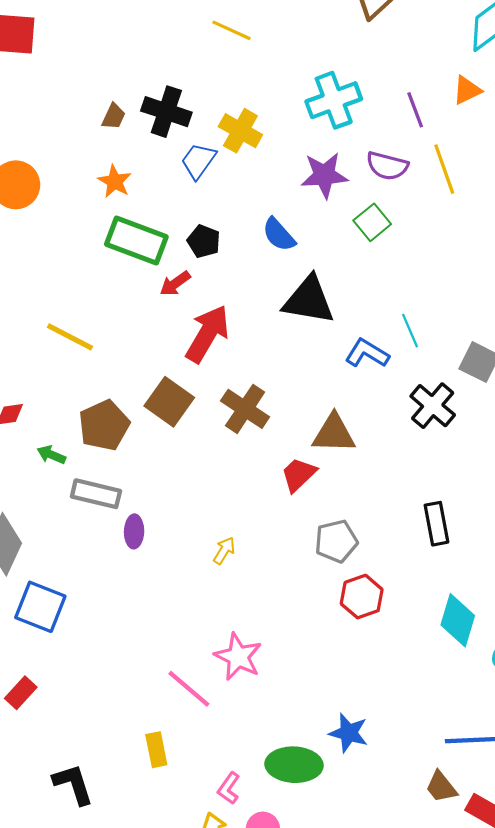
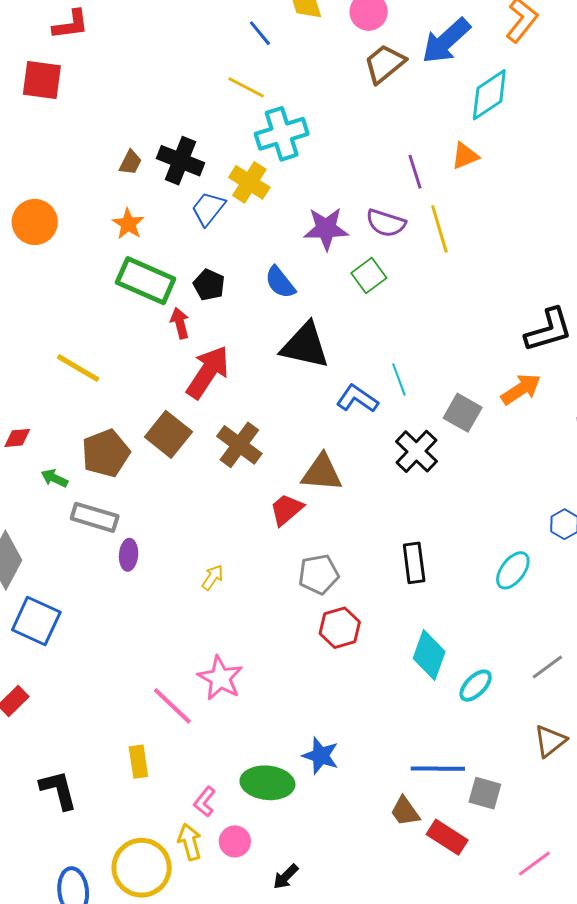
cyan cross: (334, 100) -> (282, 134), moved
red arrow: (175, 284) -> (180, 323), turned 108

